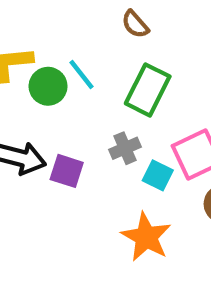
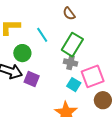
green circle: (48, 86) -> (22, 53), moved
gray cross: (125, 148) -> (71, 63), moved, turned 32

